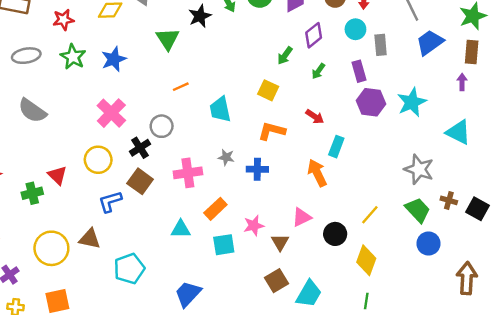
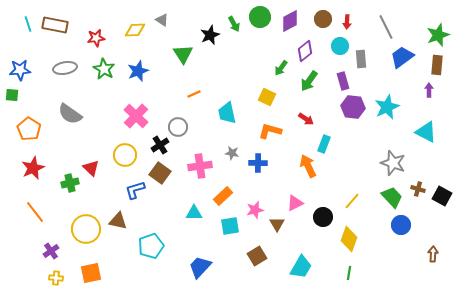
green arrow: (318, 71) -> (309, 81), size x1.5
brown arrow: (467, 278) -> (433, 254), size x0.6
brown square: (276, 281) -> (257, 256), moved

